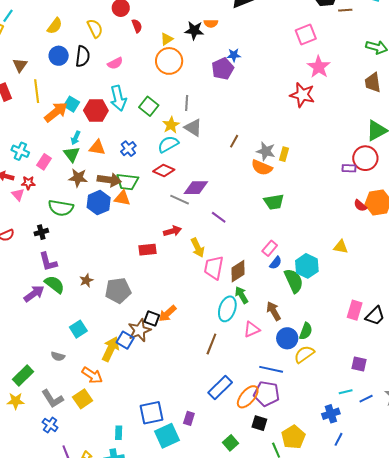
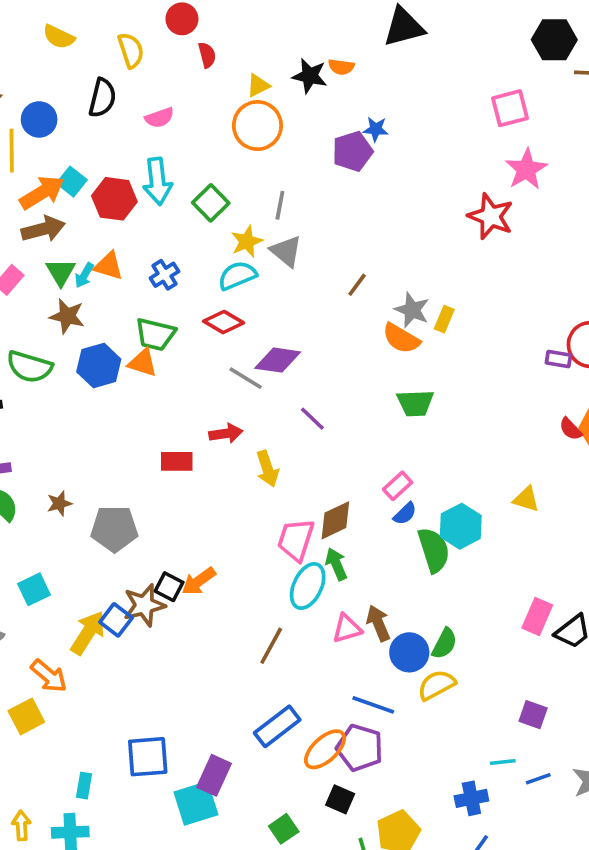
yellow semicircle: (55, 26) -> (59, 37), turned 72
blue circle: (59, 56) -> (39, 119), moved
cyan arrow: (76, 138) -> (84, 275), moved
brown arrow: (109, 180) -> (43, 229), moved, turned -30
pink trapezoid: (214, 268) -> (296, 540), moved
brown arrow: (274, 311) -> (378, 623), moved
purple rectangle: (189, 418) -> (214, 775), size x1.5
cyan square: (167, 436) -> (196, 803), moved

